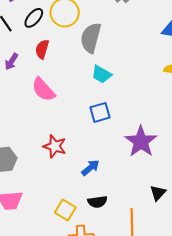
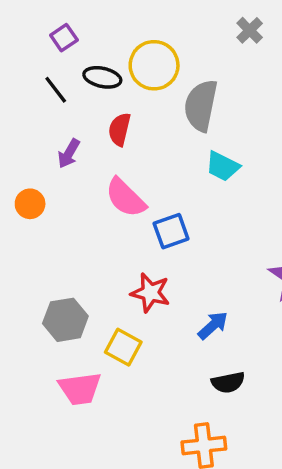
black ellipse: (34, 18) -> (102, 77), turned 65
blue square: (100, 112) -> (171, 231), moved
yellow square: (65, 210) -> (123, 347), moved

